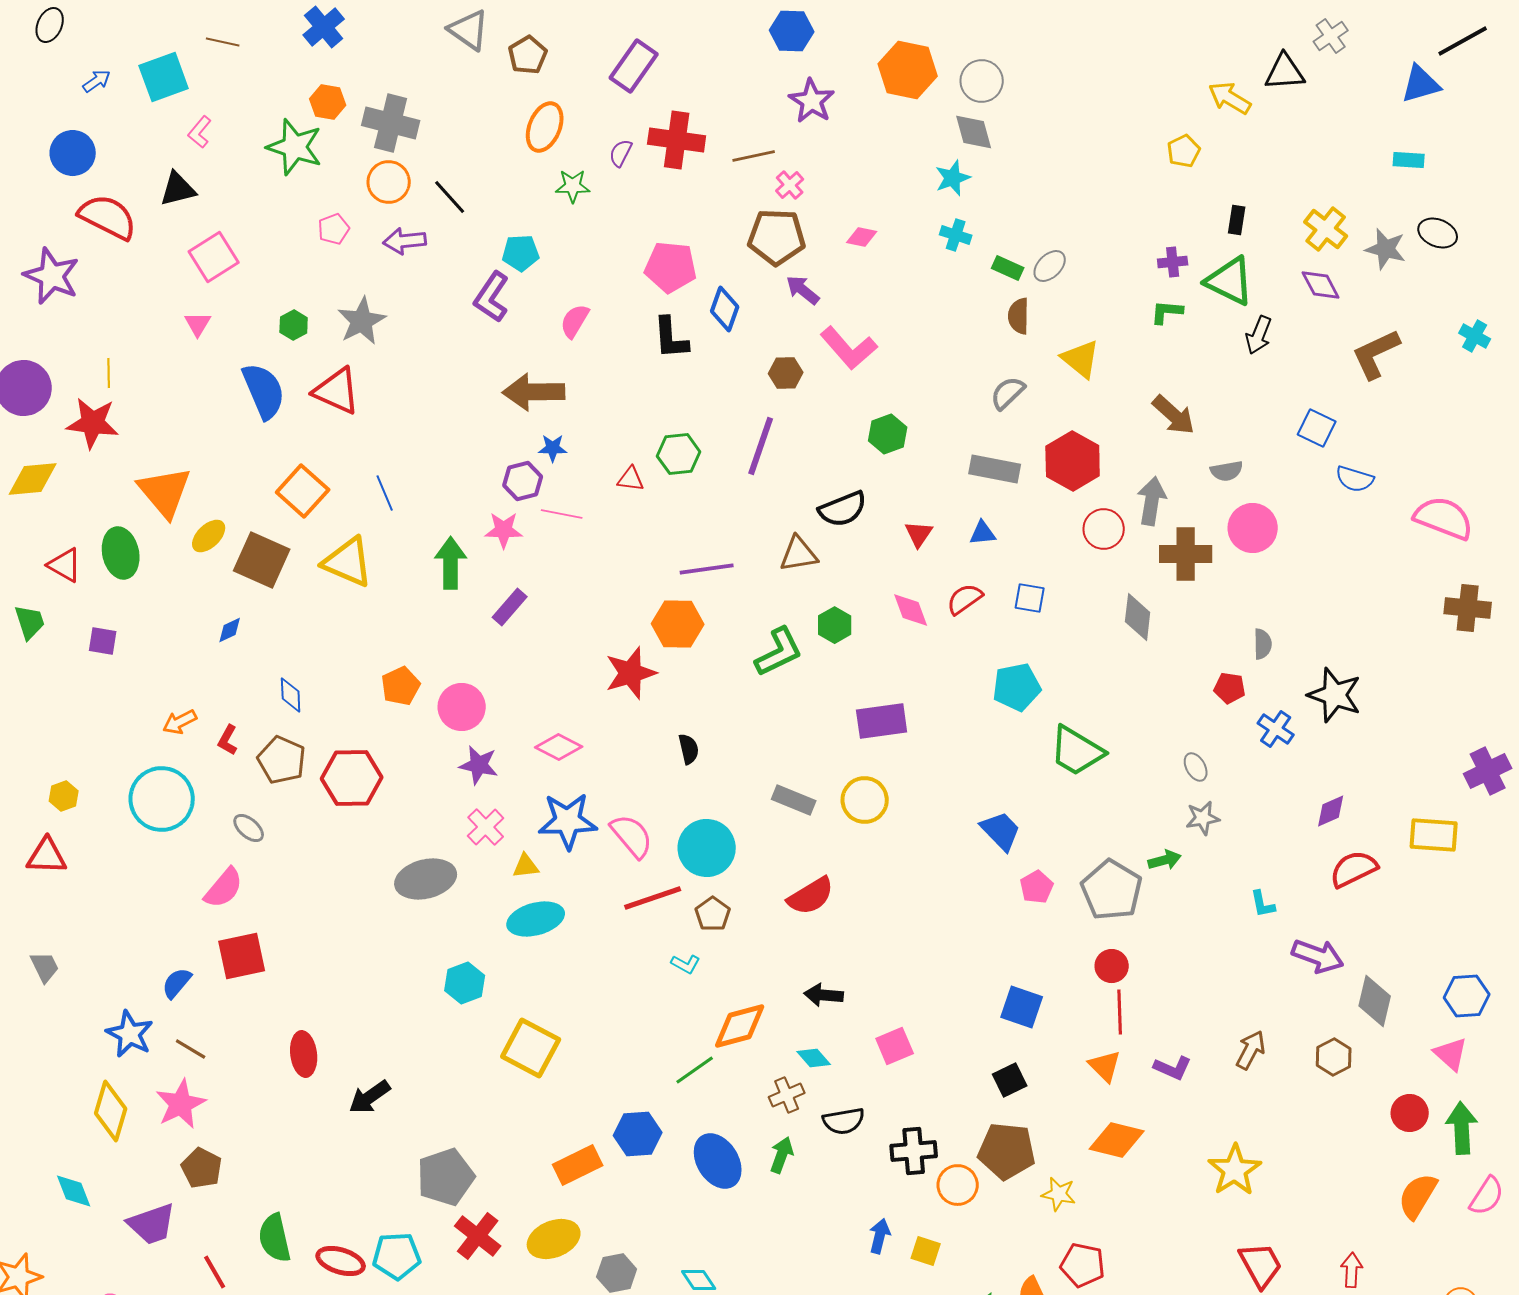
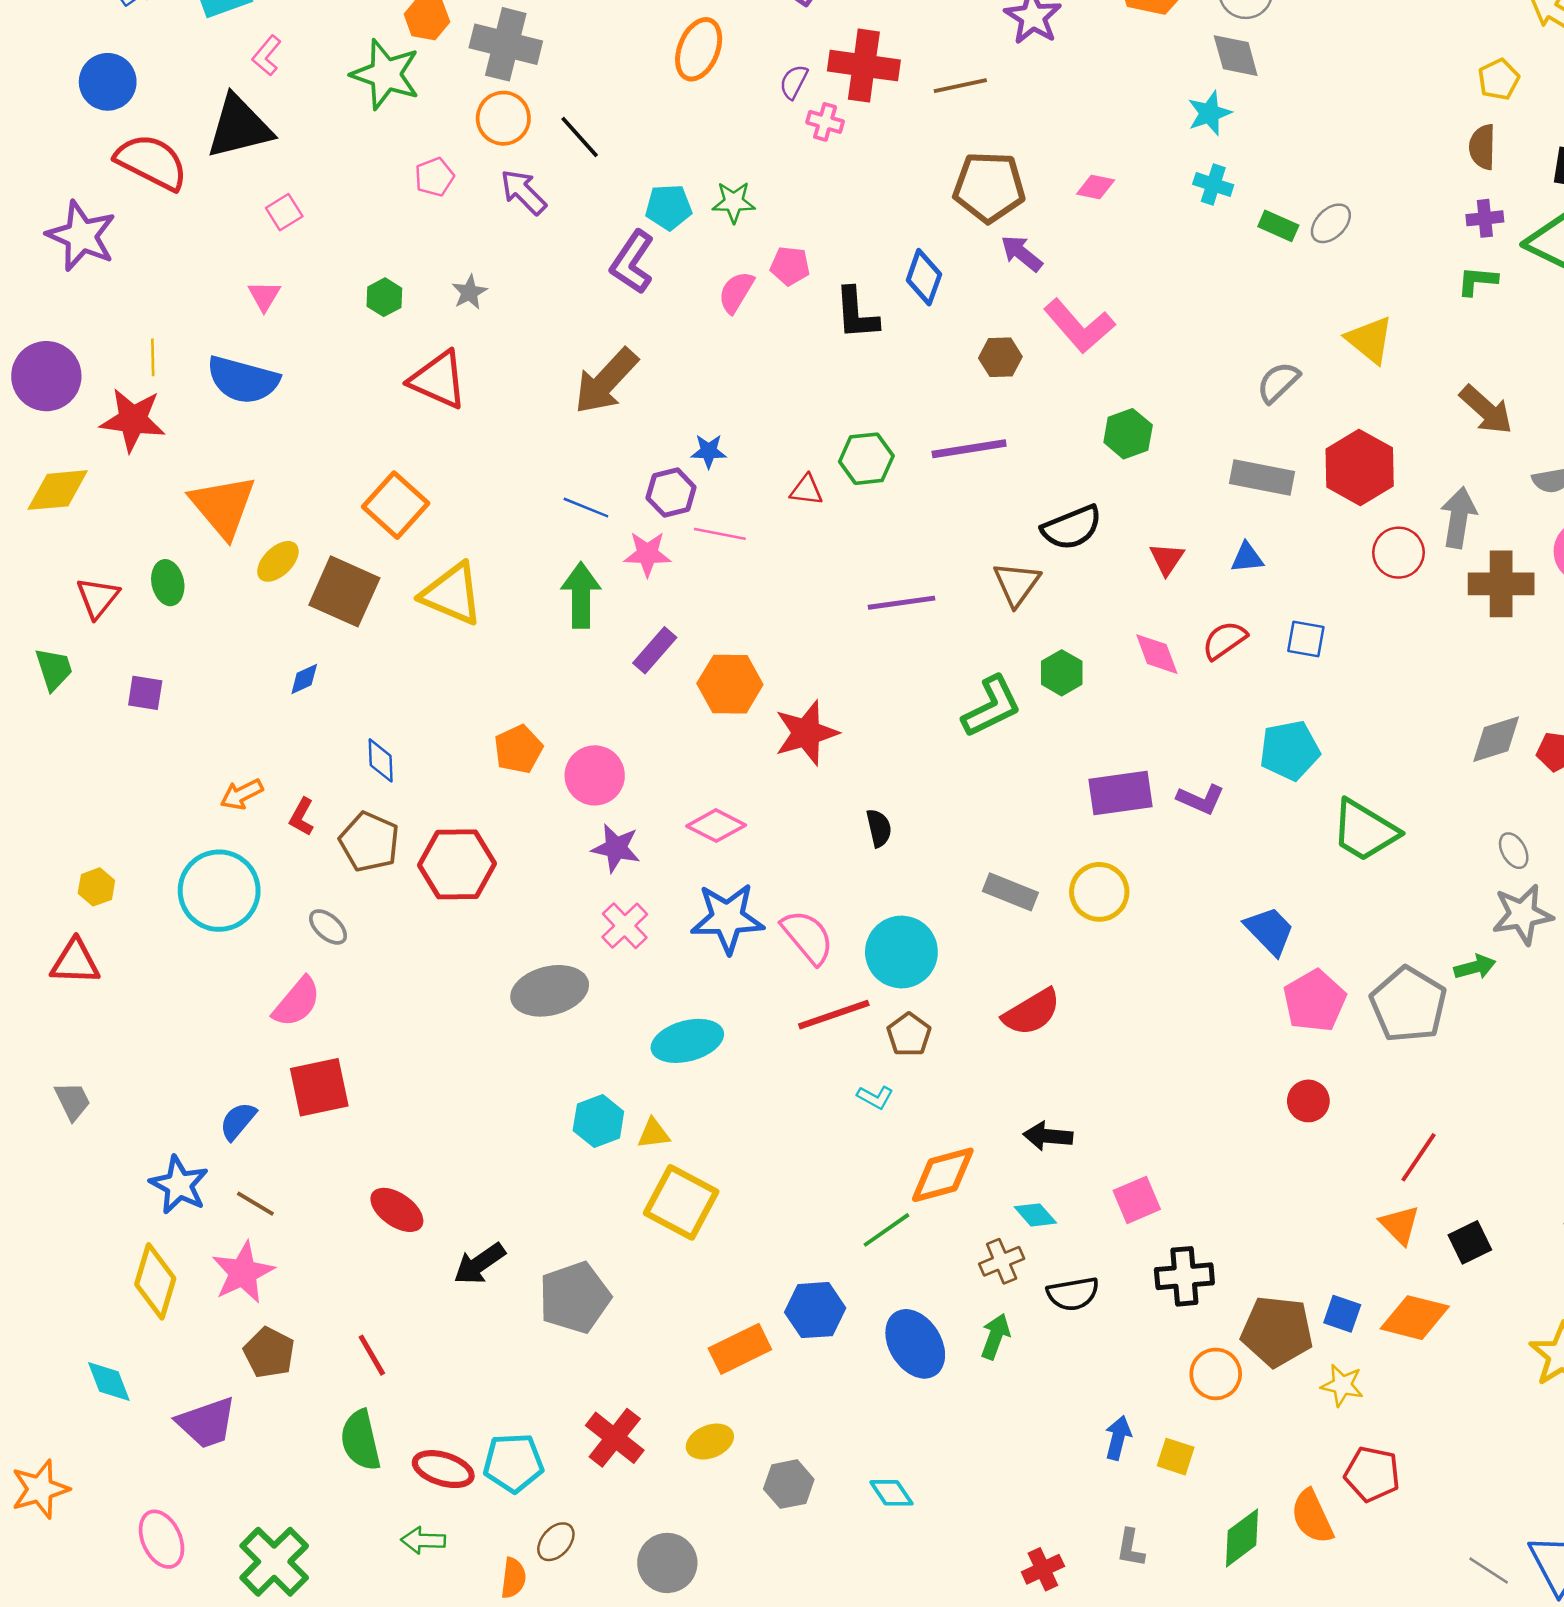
pink cross: (790, 185) -> (825, 122), moved, turned -32
green star: (573, 186) -> (734, 202), moved
black triangle: (178, 189) -> (239, 127), size x1.5
purple arrow: (405, 241) -> (523, 192), turned 51
pink square: (214, 257) -> (284, 212), size x0.6
pink pentagon: (671, 267) -> (790, 266), moved, size x0.6
brown semicircle: (1019, 316) -> (1482, 147), moved
gray star: (362, 321) -> (470, 292), size x0.6
blue semicircle: (264, 391) -> (243, 380), moved, turned 128
brown arrow: (534, 392) -> (606, 381), moved, turned -46
purple line: (761, 446) -> (969, 449), turned 62
blue line: (385, 493) -> (586, 508), moved, turned -45
green ellipse: (121, 553) -> (168, 583), size x0.7
brown triangle: (799, 554) -> (1017, 584), turned -45
red triangle: (65, 565) -> (98, 598), turned 39
gray diamond: (1138, 617) -> (1496, 739), moved, turned 66
orange hexagon: (678, 624) -> (730, 684), moved
gray star: (1203, 818) -> (1522, 914), size x1.4
yellow triangle: (526, 866) -> (654, 1134), moved
pink pentagon: (1037, 887) -> (1315, 1001), size x1.5
red circle: (1112, 966) -> (1308, 1101), moved
blue square: (1022, 1007) -> (1342, 1314), moved, size x0.7
red line: (1120, 1012) -> (1419, 1157), turned 36
red ellipse: (304, 1054) -> (397, 1210), turned -48
purple L-shape: (1173, 1068) -> (1201, 799), moved
black square: (1010, 1080) -> (1470, 1242), moved
black cross: (914, 1151) -> (1184, 1276), moved
gray pentagon: (446, 1177) -> (575, 1298), moved
yellow ellipse: (554, 1239) -> (710, 1442), size x0.7
red line: (215, 1272) -> (372, 1355), moved

